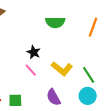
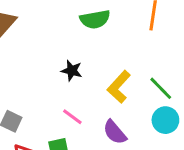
yellow L-shape: (62, 69) -> (119, 87), turned 105
pink line: (31, 70) -> (72, 117), moved

